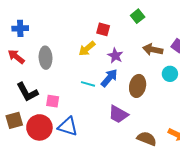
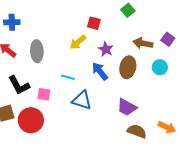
blue arrow: (109, 78) -> (100, 71), turned -78
cyan line: (88, 84) -> (68, 77), moved
brown ellipse: (138, 86) -> (128, 67), moved
purple trapezoid: (118, 114) -> (127, 107), moved
blue triangle: (68, 126) -> (82, 100), moved

